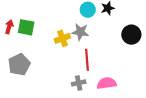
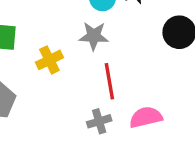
yellow cross: (62, 38) -> (49, 60), moved

